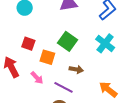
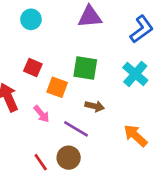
green square: (67, 41) -> (85, 68), turned -30

